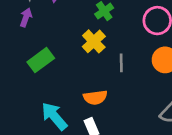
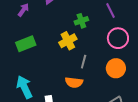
orange semicircle: (95, 97) -> (74, 82), moved

